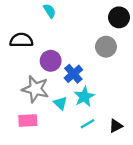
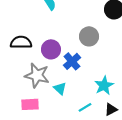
black semicircle: (21, 40) -> (21, 42), moved
gray circle: (106, 47) -> (89, 36), moved
cyan star: (84, 97) -> (104, 85), moved

